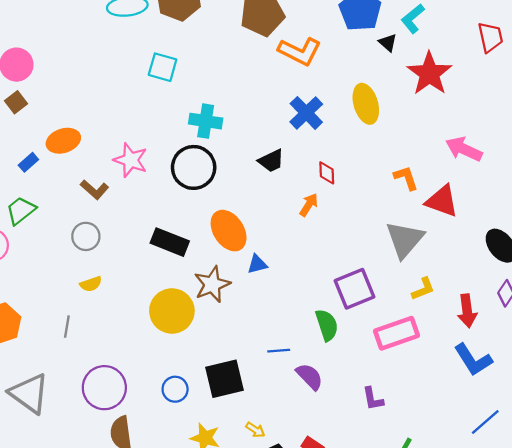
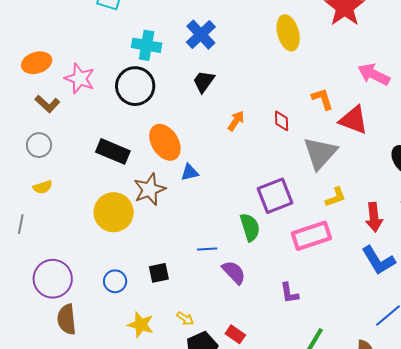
blue cross: (306, 113) -> (201, 35), moved
orange ellipse: (63, 141) -> (37, 63), moved
black trapezoid: (271, 161) -> (204, 81), turned 150
red diamond: (327, 173) -> (282, 121), moved
black square: (225, 379) -> (159, 273), size x0.6

